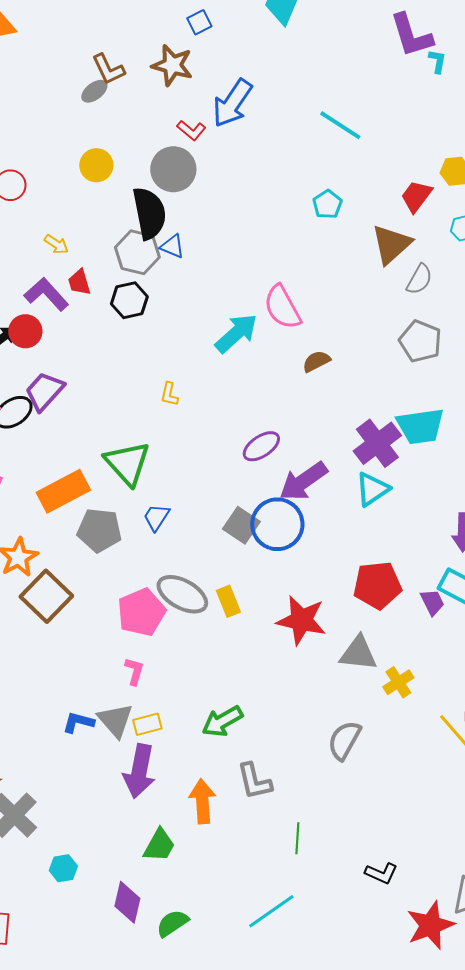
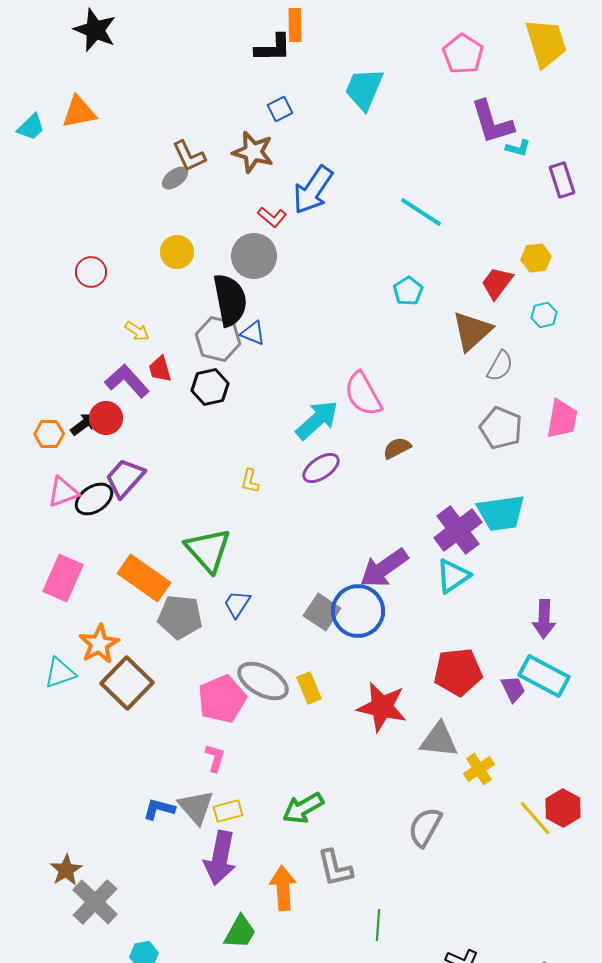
cyan L-shape: (437, 61) -> (518, 148), turned 95
purple ellipse: (261, 446) -> (321, 468), moved
orange rectangle: (63, 491) -> (144, 578), turned 63

